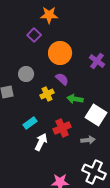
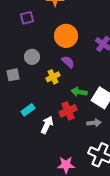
purple square: (34, 35) -> (27, 18), moved, turned 32
green arrow: (75, 99) -> (79, 92), moved
cyan rectangle: (30, 123) -> (28, 110), moved

